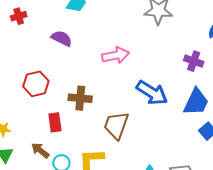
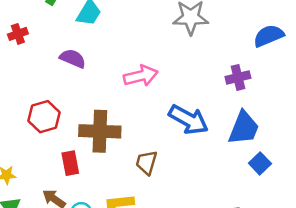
purple cross: (194, 61) -> (238, 77), turned -30
brown cross: (80, 98) -> (100, 131), size x1.4
brown trapezoid: (116, 125) -> (146, 163), size x0.7

